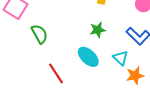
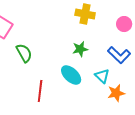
red line: (56, 73) -> (40, 91), turned 40

